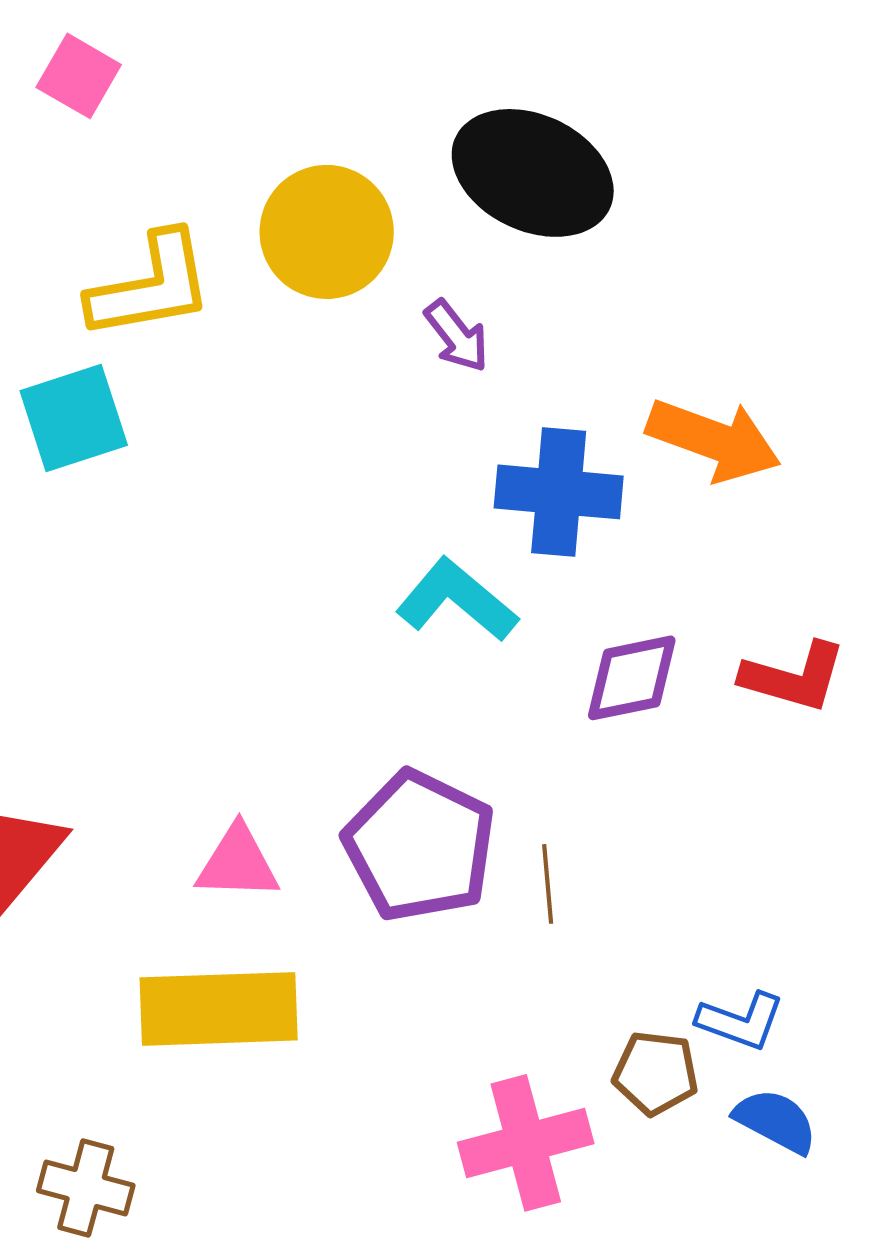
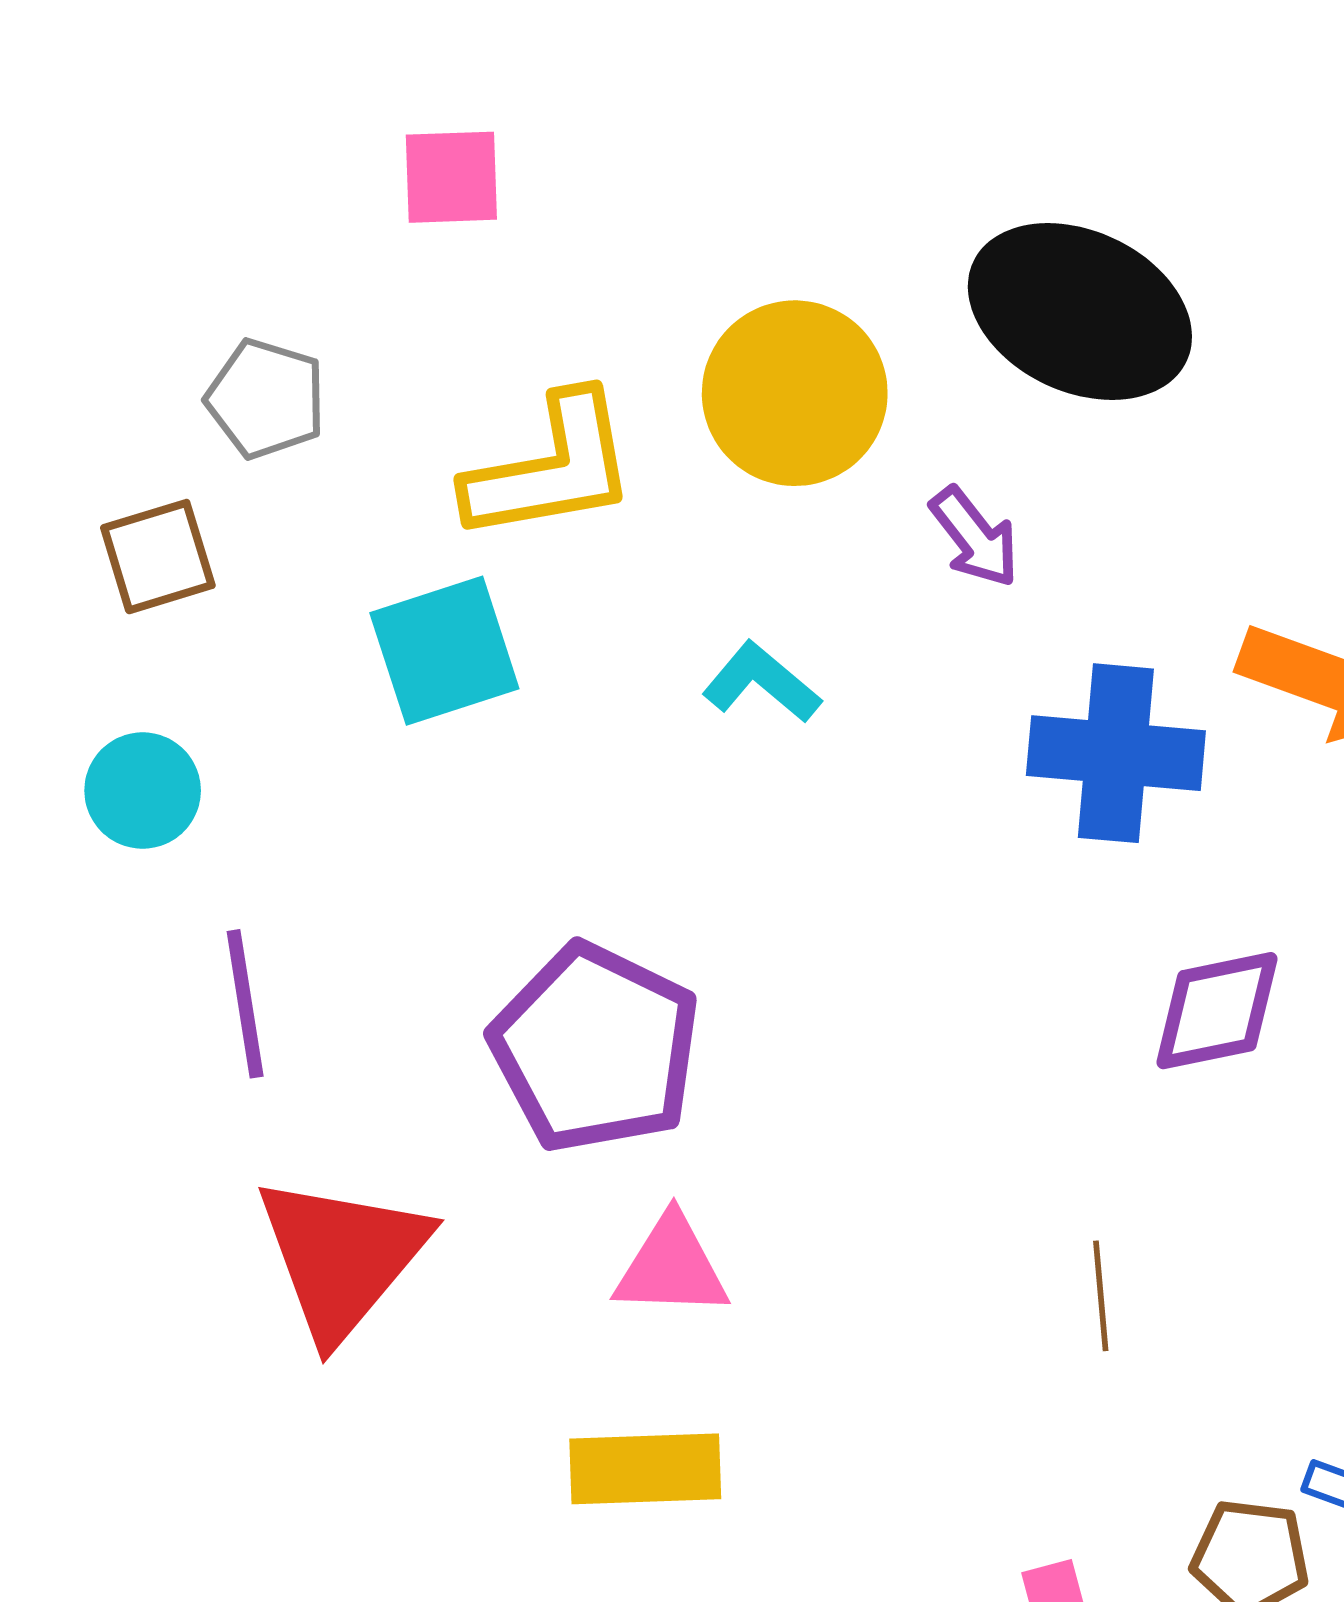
pink square: (79, 76) -> (451, 177), turned -32
cyan L-shape: (457, 600) -> (761, 683), moved, size x0.7
purple pentagon: (420, 846) -> (595, 1048), moved
yellow rectangle: (219, 1009) -> (645, 1469), size x0.7

